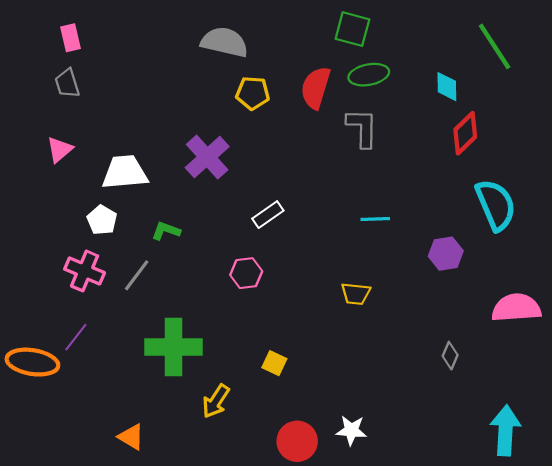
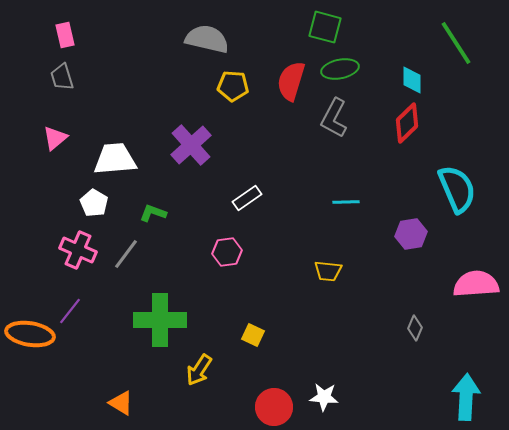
gray L-shape: (362, 128) -> (334, 118), turned -153
red diamond: (465, 133) -> (407, 123), moved

